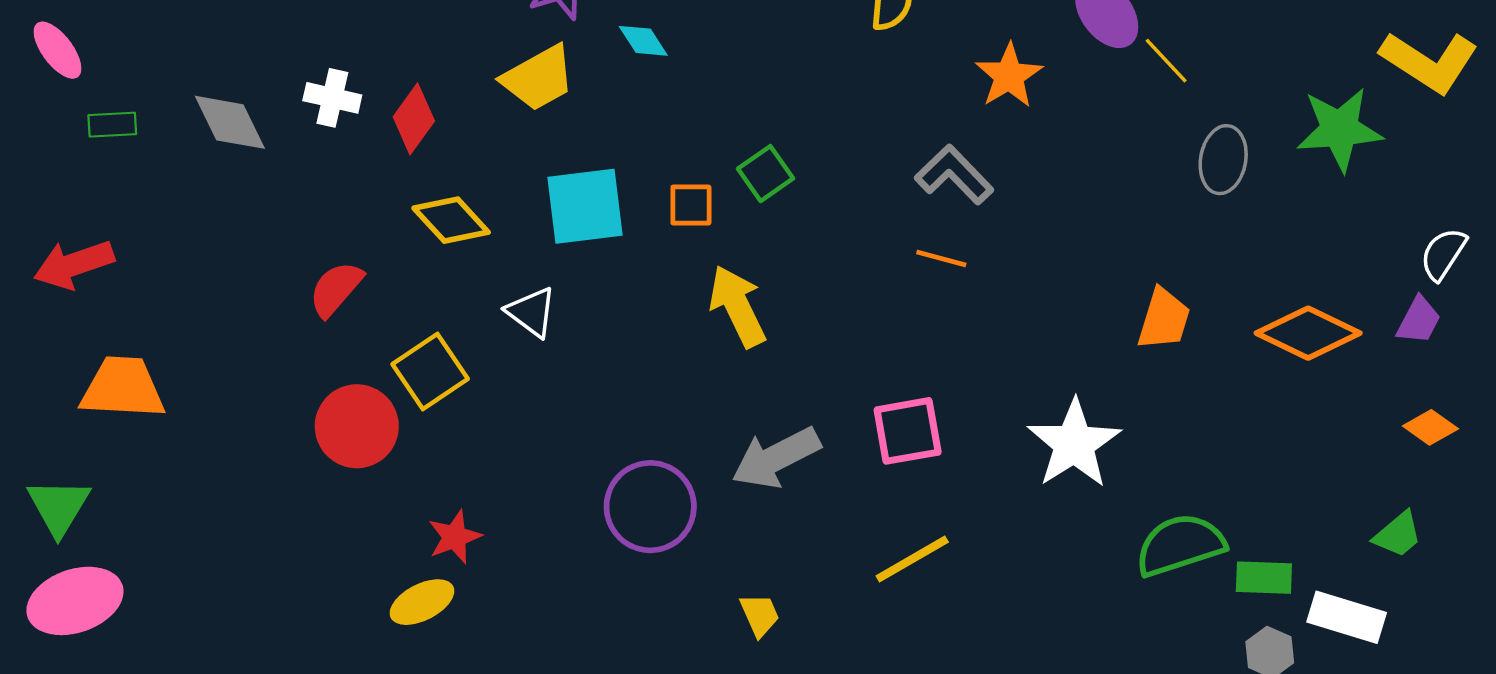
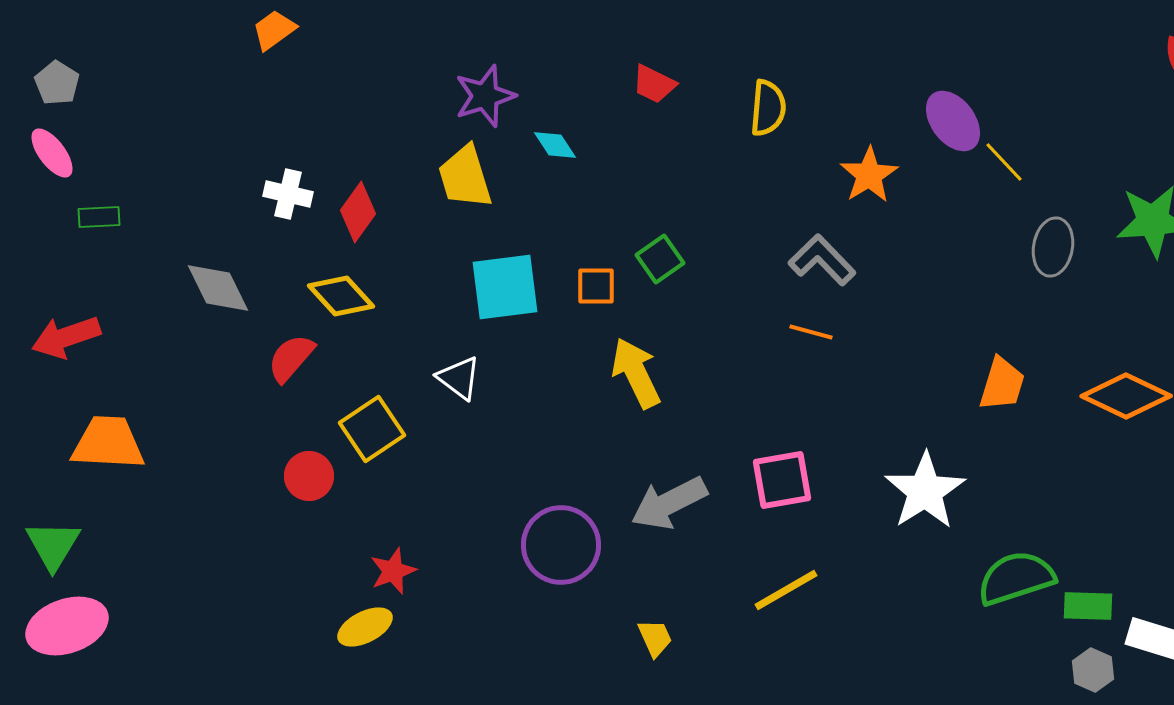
yellow trapezoid: (538, 78) -> (465, 177), turned 102
gray diamond: (230, 122) -> (218, 288), moved
yellow diamond: (451, 220) -> (341, 296), moved
red circle: (357, 426) -> (309, 476), size x0.7

